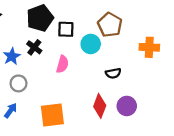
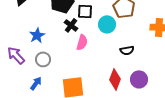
black cross: (34, 47) -> (71, 25), moved

